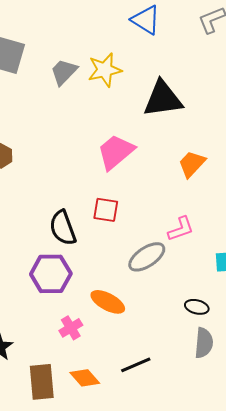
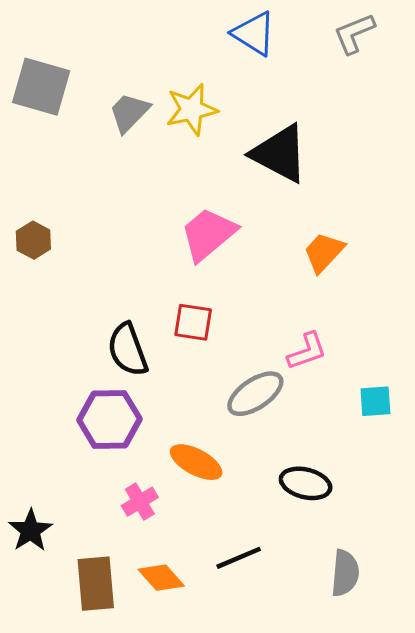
black triangle: (163, 99) -> (280, 154), turned 36
black ellipse: (197, 307) -> (306, 483), moved, size x1.4
gray semicircle: (204, 343) -> (345, 573), moved

